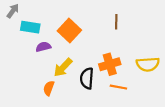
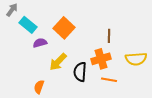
brown line: (116, 22) -> (109, 36), moved
cyan rectangle: (30, 27) -> (28, 25), turned 30
orange semicircle: (49, 88) -> (39, 87), moved

